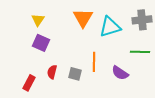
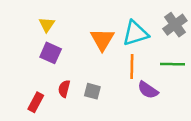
orange triangle: (83, 18) -> (102, 39), moved
gray cross: (142, 20) -> (175, 25), turned -30
orange line: (94, 62) -> (132, 67), moved

